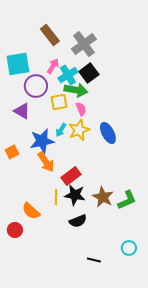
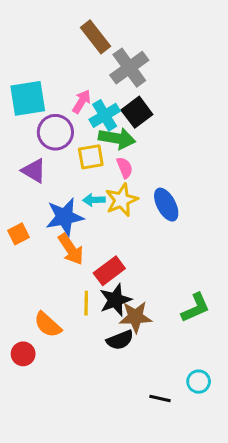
brown rectangle: (50, 35) -> (95, 37), moved
cyan arrow: (61, 130) -> (94, 200), turned 56
black star: (75, 195) -> (115, 300), turned -30
brown star: (103, 197) -> (135, 317), moved, turned -30
black line: (94, 260) -> (160, 398), moved

